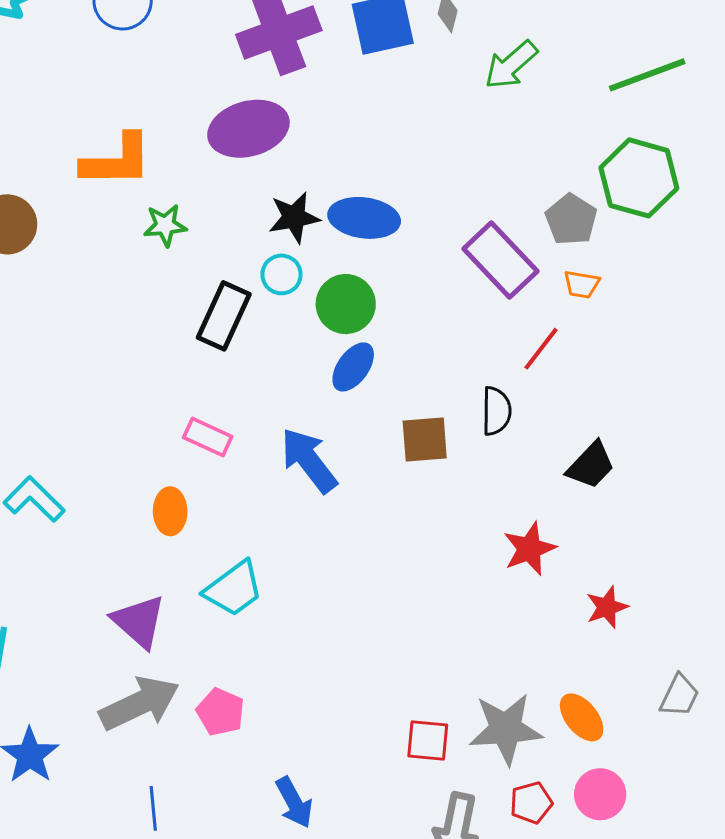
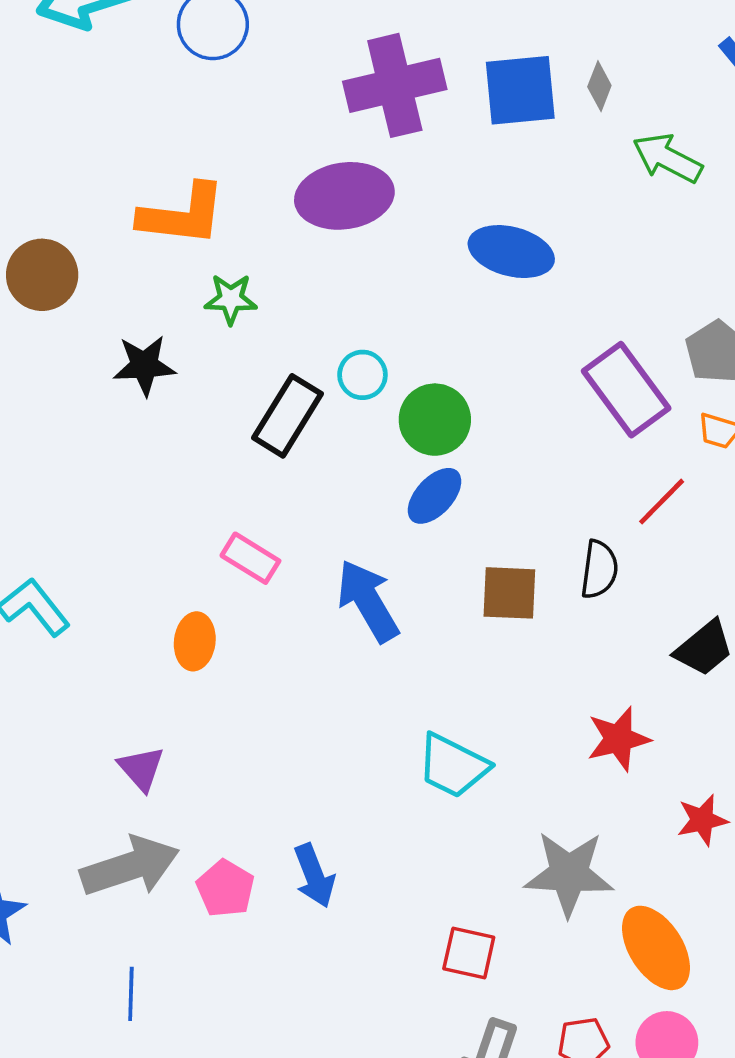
green arrow: (511, 65) -> (667, 158), turned 62
black star: (294, 217) -> (144, 365), moved
blue ellipse: (364, 218) -> (511, 252), moved
cyan trapezoid: (234, 589) -> (453, 766), moved, turned 56
purple triangle: (139, 621) -> (141, 768), size x0.7
orange ellipse: (582, 717) -> (656, 948), size x1.4
gray star: (506, 729) -> (569, 874), moved
blue arrow: (294, 802) -> (314, 876), moved

